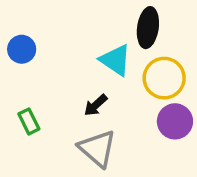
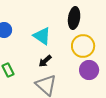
cyan triangle: (115, 60) -> (42, 36), moved

